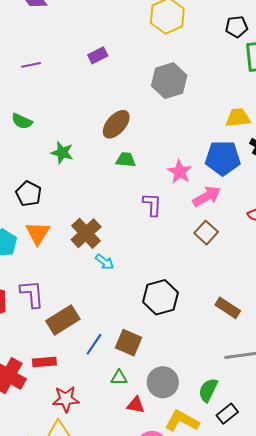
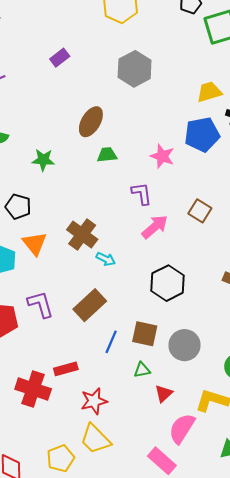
pink arrow: (207, 196) -> (155, 227), moved
brown rectangle: (63, 320) -> (90, 305), moved
gray circle: (163, 382) -> (185, 345), moved
red triangle: (136, 405) -> (164, 394), turned -42

